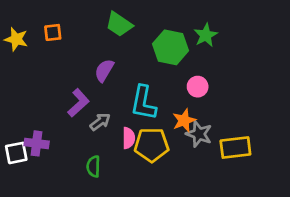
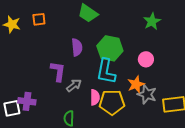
green hexagon: (171, 47) -> (110, 48), moved
purple semicircle: (104, 70) -> (77, 47), turned 144
purple L-shape: (78, 103) -> (58, 71), turned -40

